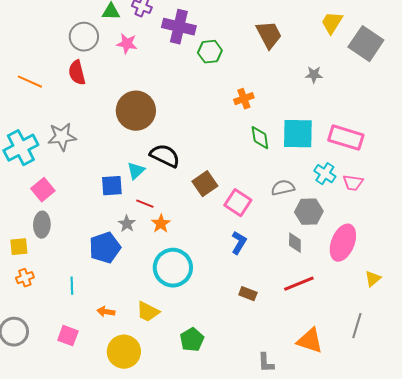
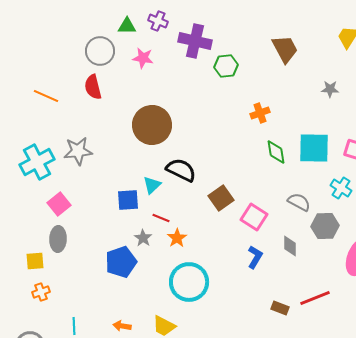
gray semicircle: (283, 188) -> (299, 202), turned 40
gray diamond: (295, 243) -> (290, 246), moved
cyan line: (72, 286) -> (74, 326), moved
brown rectangle: (248, 294) -> (280, 308), moved

